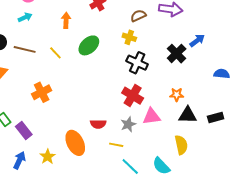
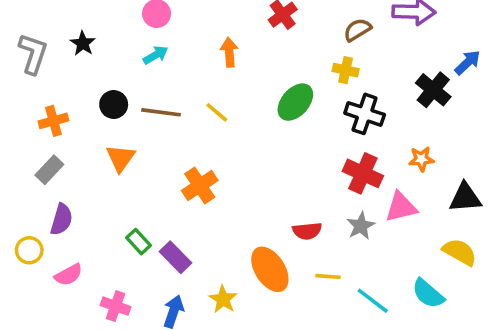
green ellipse: (89, 45) -> (295, 102), moved
orange star: (177, 95) -> (421, 159), moved
yellow line: (116, 145) -> (328, 276), moved
yellow semicircle: (181, 145) -> (460, 252), turned -42

